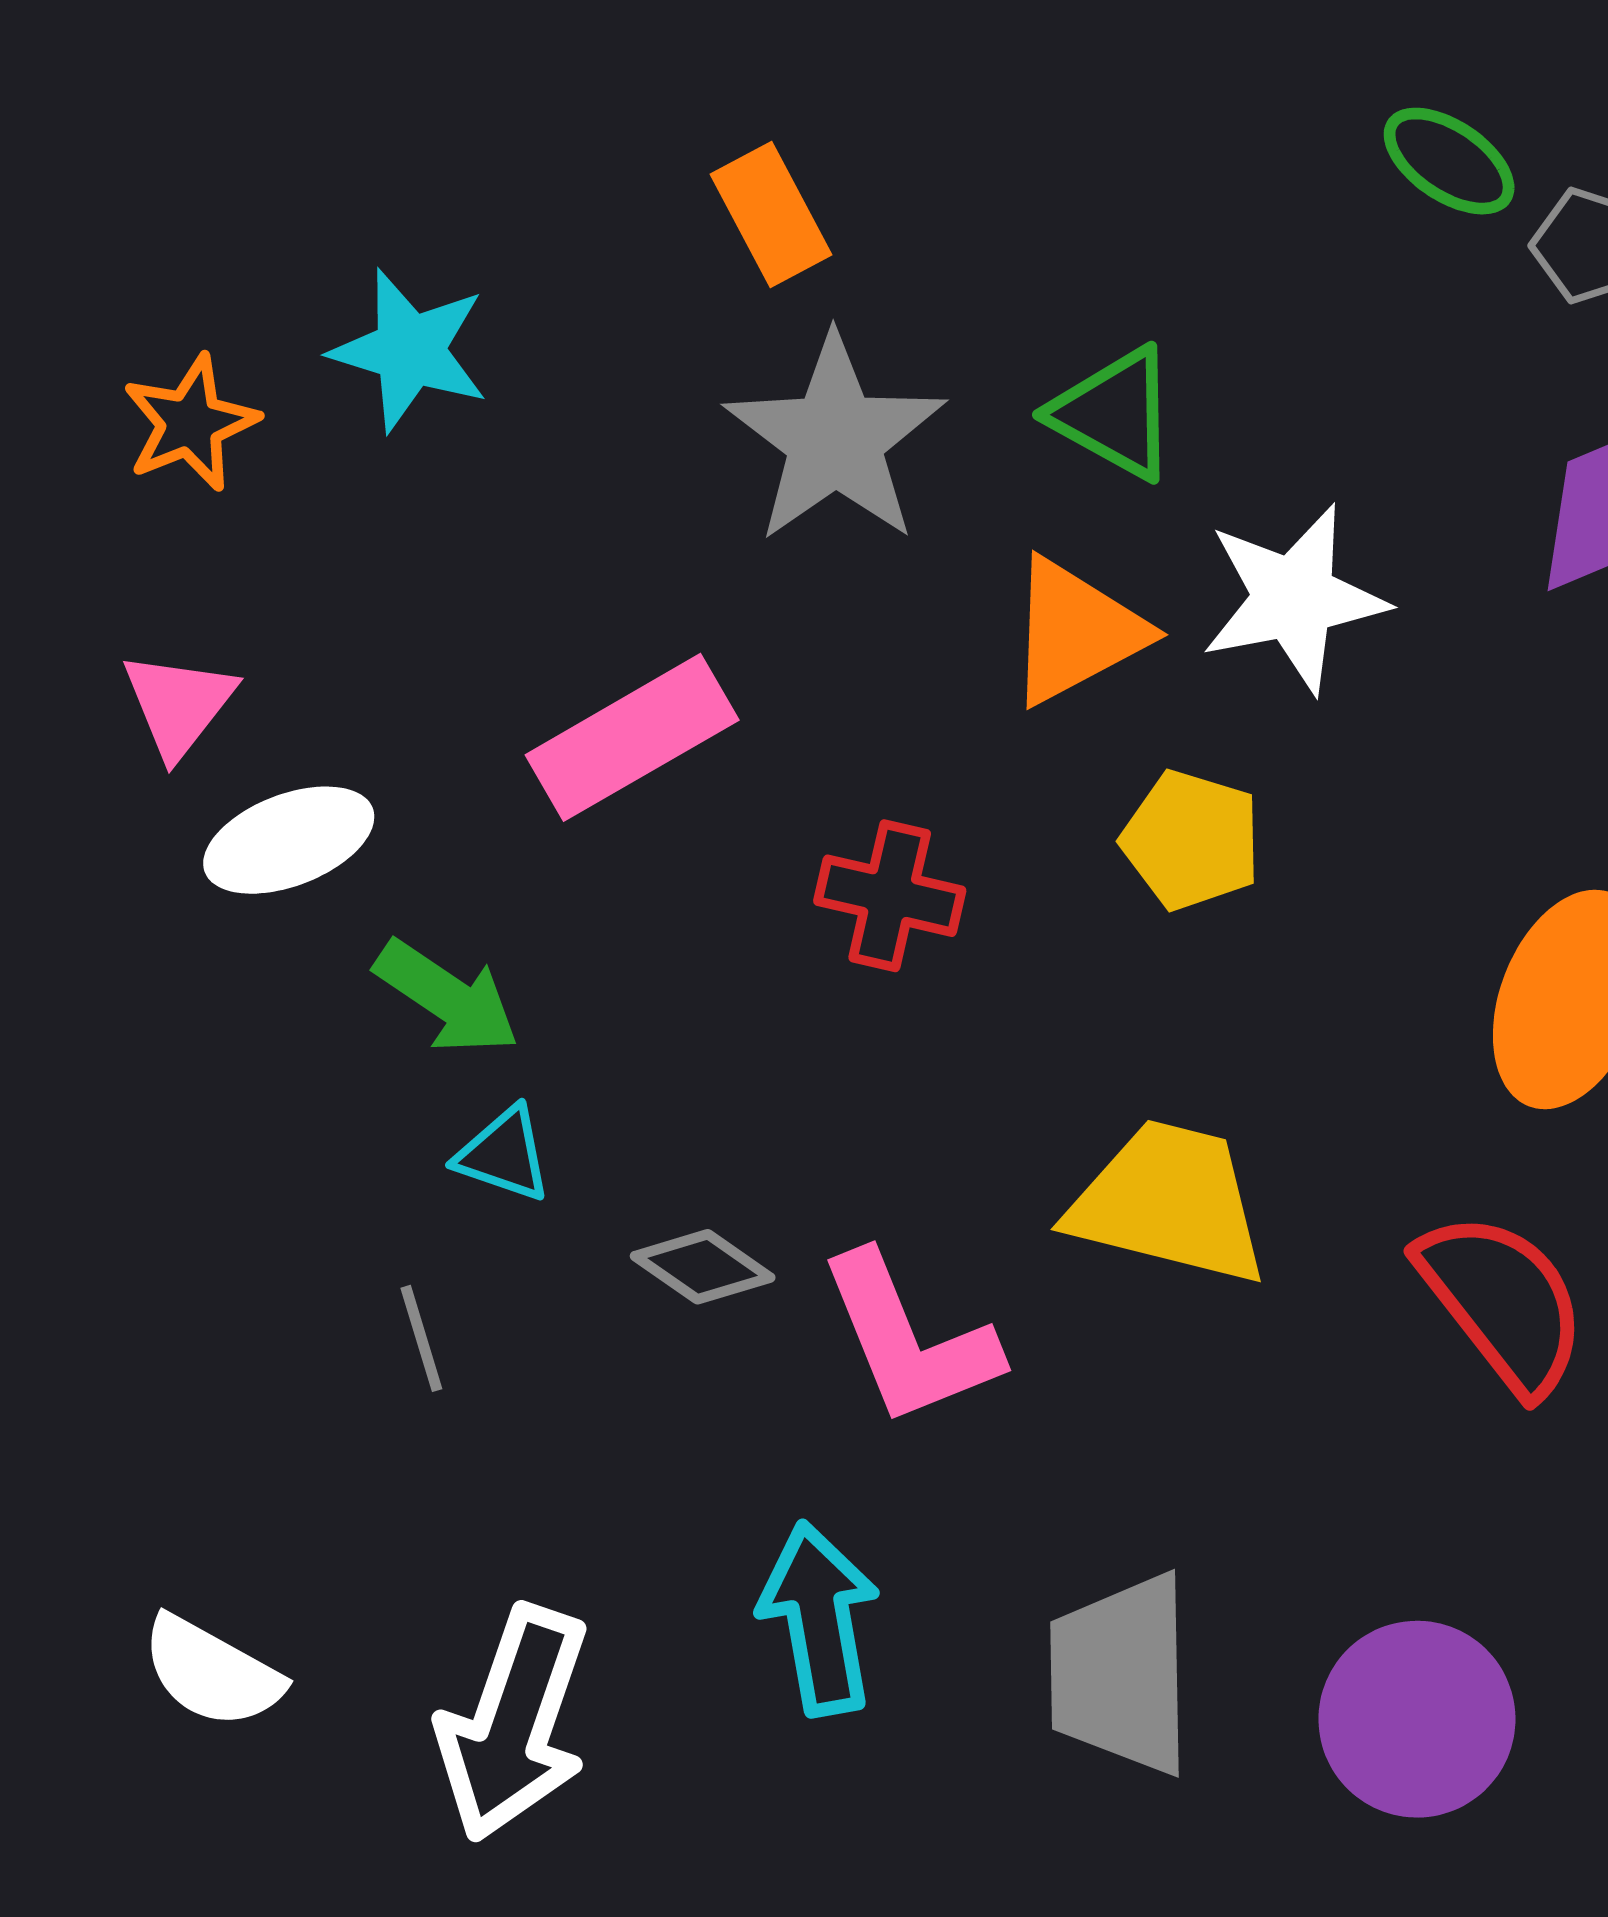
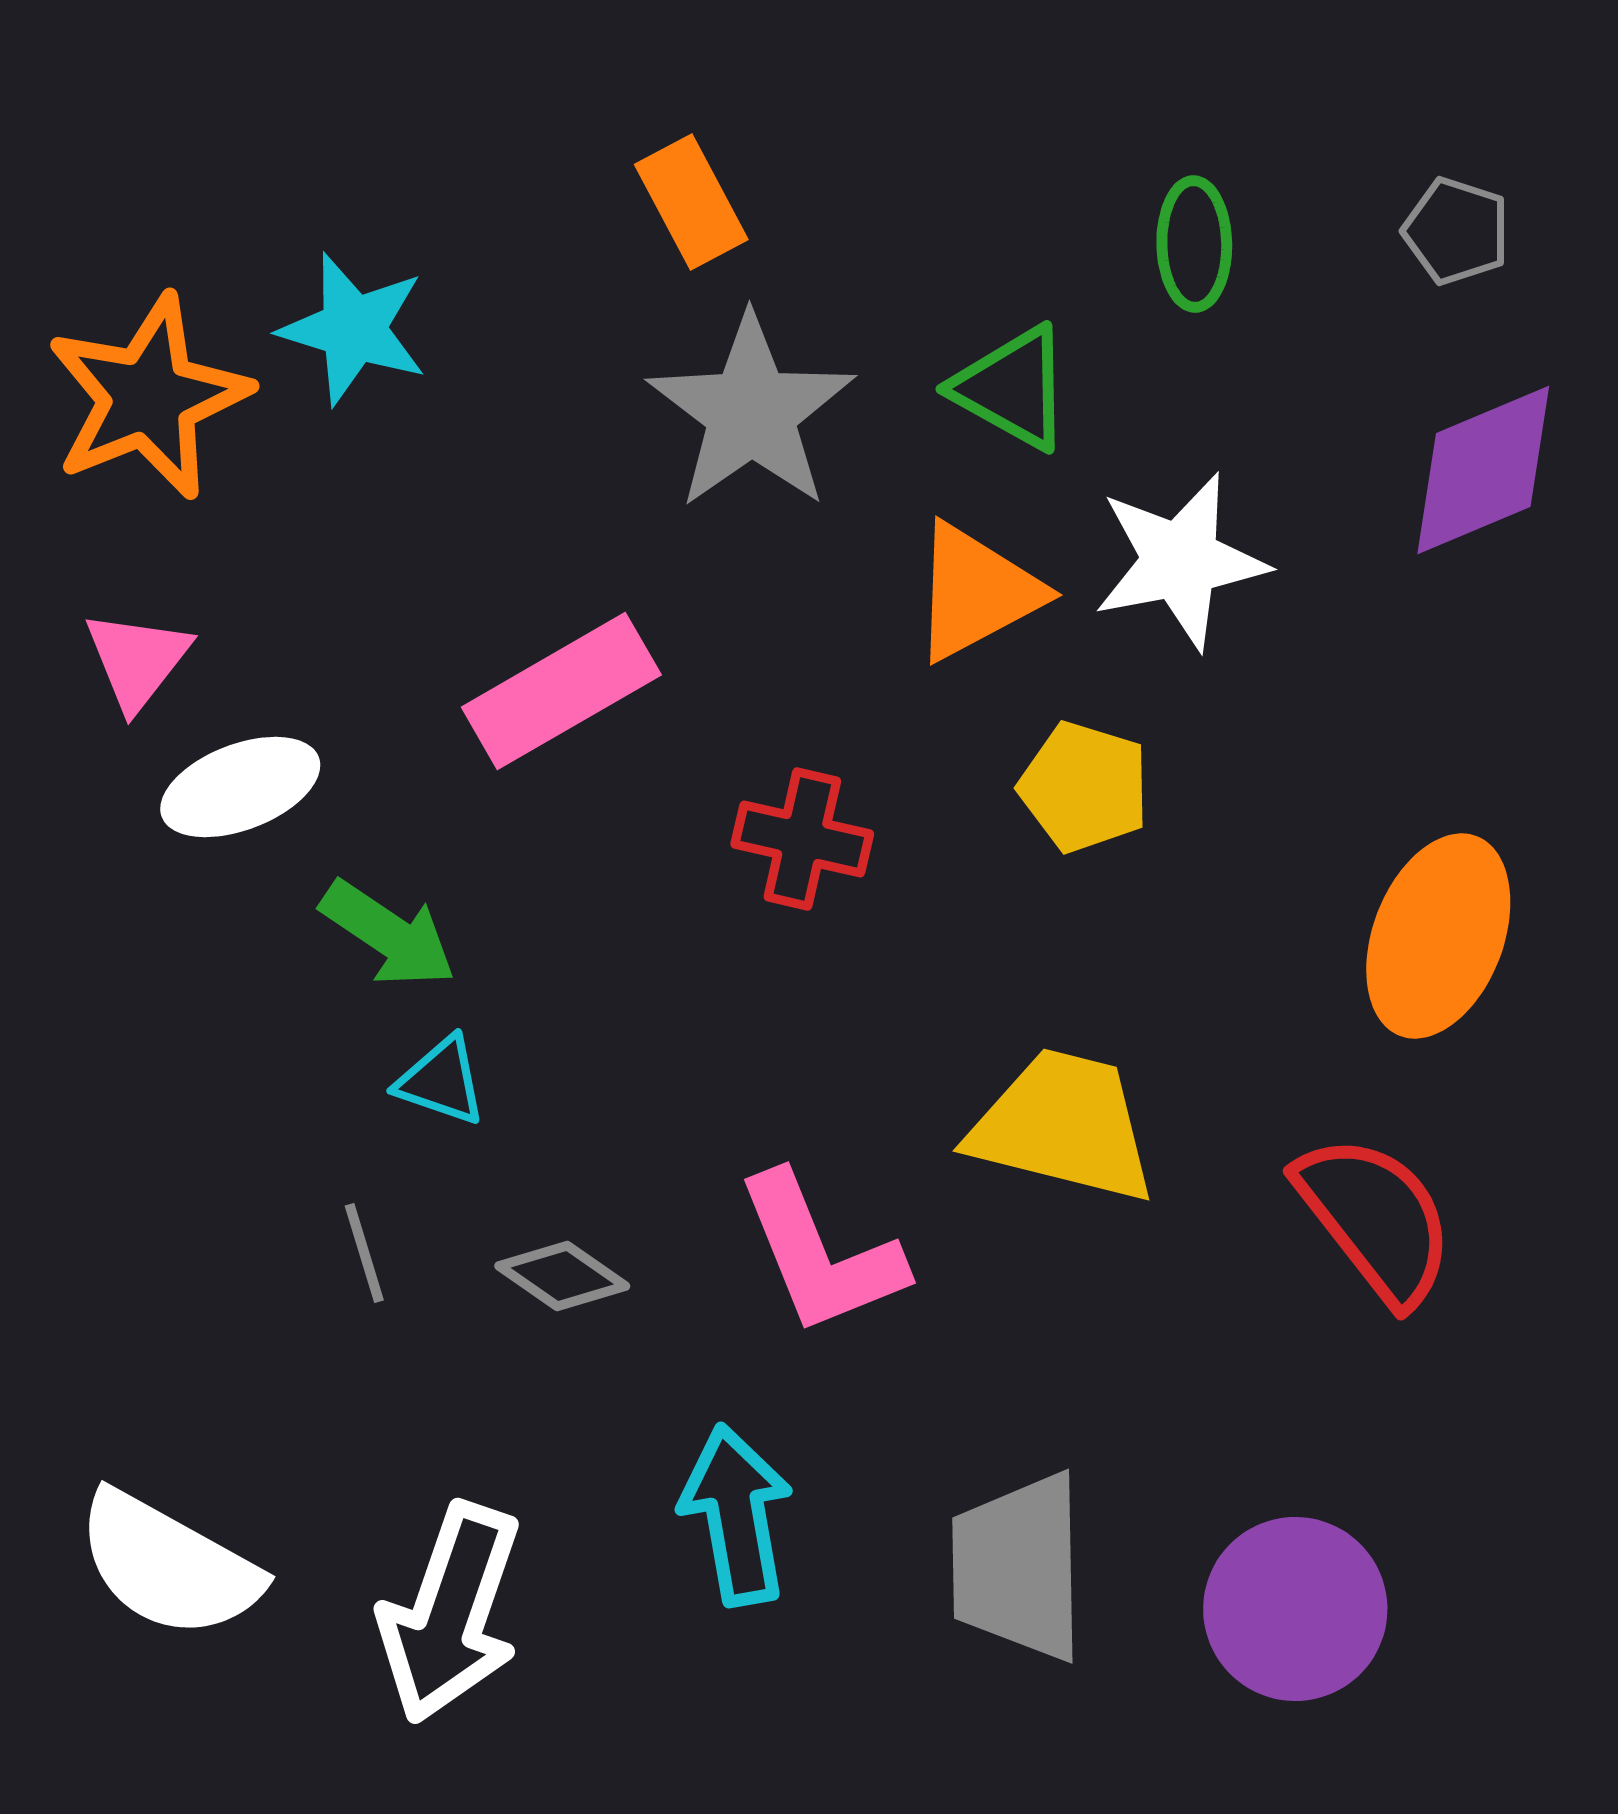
green ellipse: (1449, 161) -> (1194, 244), moved, turned 55
orange star: (190, 423) -> (148, 397), size x1.6
gray diamond: (703, 1267) -> (562, 1276), moved
white semicircle: (212, 1672) -> (168, 1565), size x1.4

